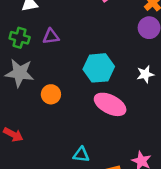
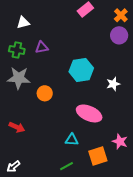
white star: (145, 74) -> (113, 84), moved
pink ellipse: (110, 104) -> (89, 113), moved

